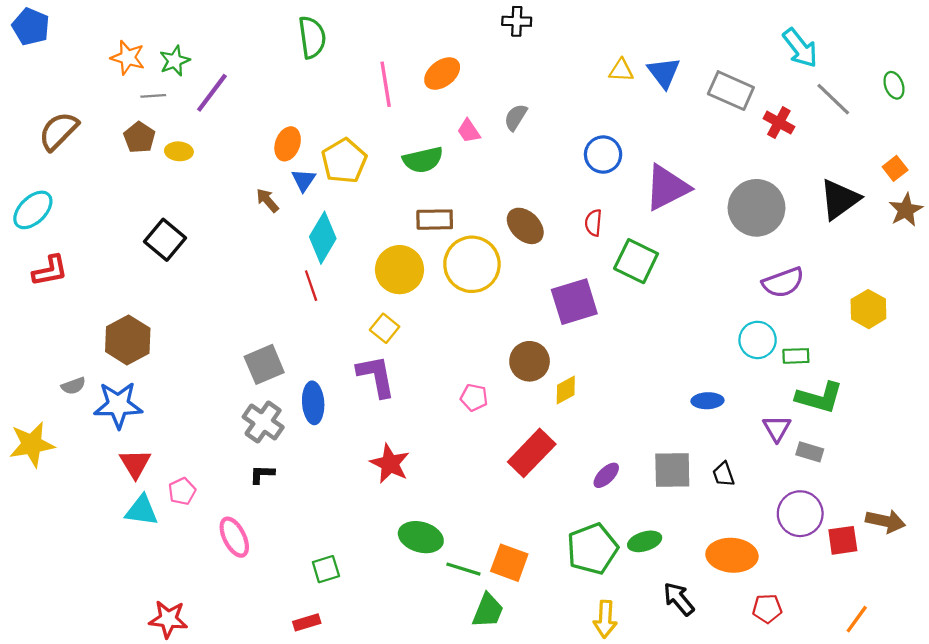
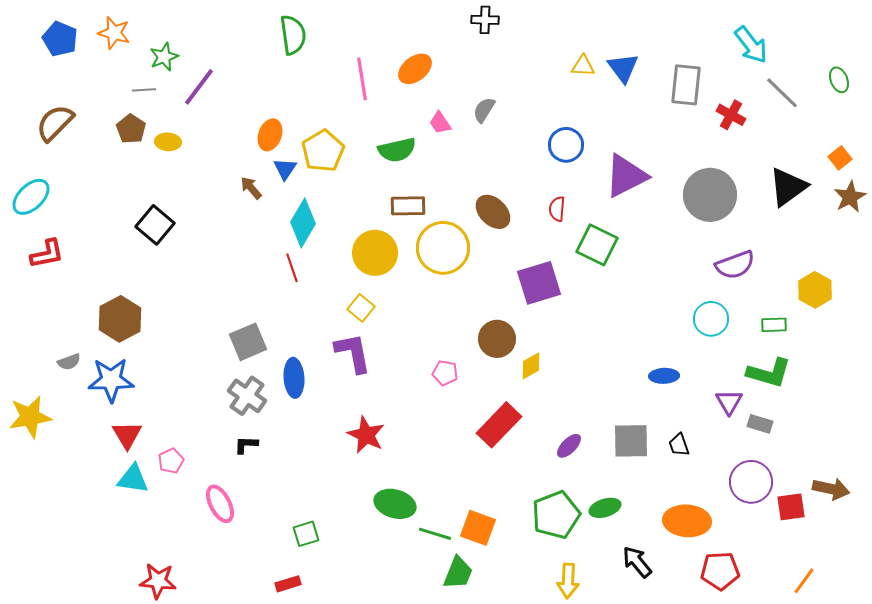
blue pentagon: (31, 27) -> (60, 39), moved
orange star: (128, 58) -> (114, 33), moved
gray rectangle: (731, 91) -> (686, 85), turned 72
green rectangle: (796, 356) -> (774, 325), moved
red pentagon: (767, 609) -> (720, 571), size x1.4

